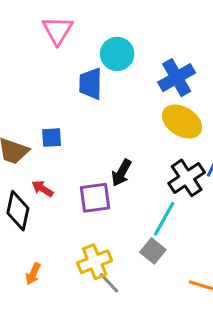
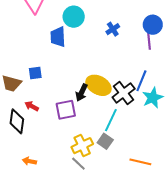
blue cross: (177, 78) -> (113, 29), size x0.6
yellow ellipse: (182, 122) -> (98, 85), moved
yellow cross: (95, 262) -> (82, 146), moved
orange arrow: (33, 274) -> (29, 161), turned 80

